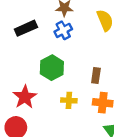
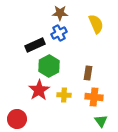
black rectangle: (26, 28) -> (35, 45), moved
red star: (25, 97) -> (39, 90), moved

